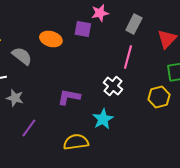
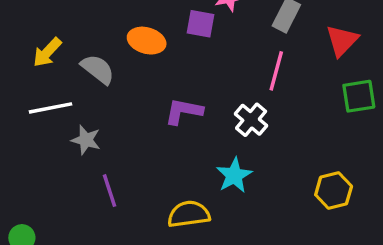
purple L-shape: (69, 97) -> (184, 111), moved
yellow hexagon: (159, 97) -> (334, 191), moved
purple line: (29, 128) -> (110, 191), turned -54

